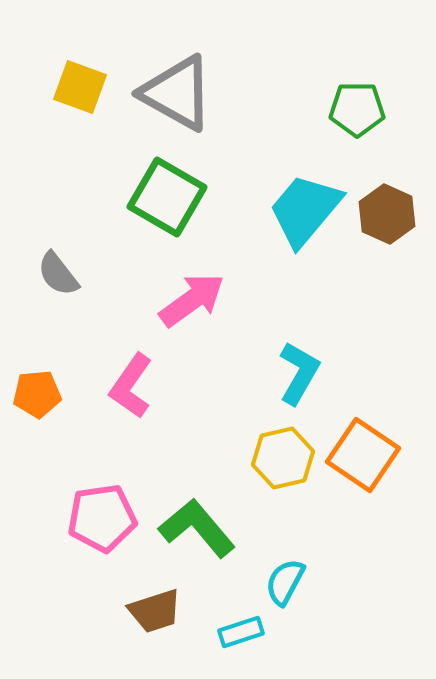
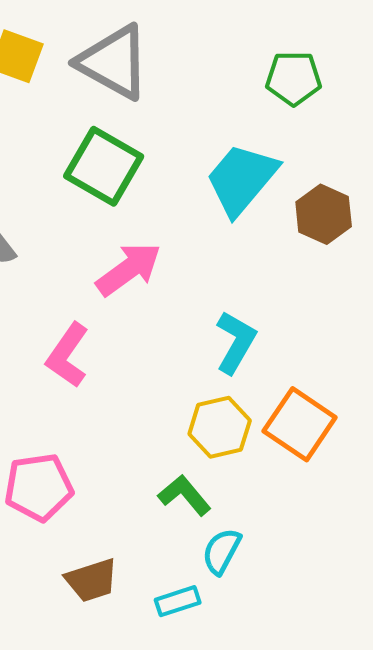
brown hexagon: (387, 214) -> (324, 214), moved
green L-shape: (197, 528) -> (185, 495), moved, size x0.7

